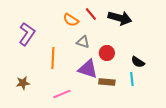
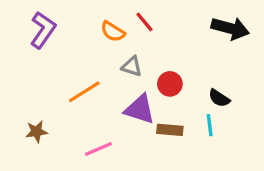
black arrow: (120, 18) -> (230, 28), moved
purple L-shape: (27, 34) -> (43, 30), moved
orange line: (53, 58) -> (84, 92), turned 55

